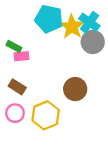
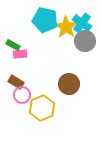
pink circle: (15, 113) -> (22, 95), moved

